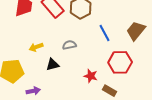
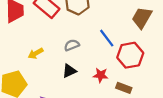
blue line: (105, 33) -> (107, 38), moved
black triangle: (53, 65) -> (69, 71), moved

